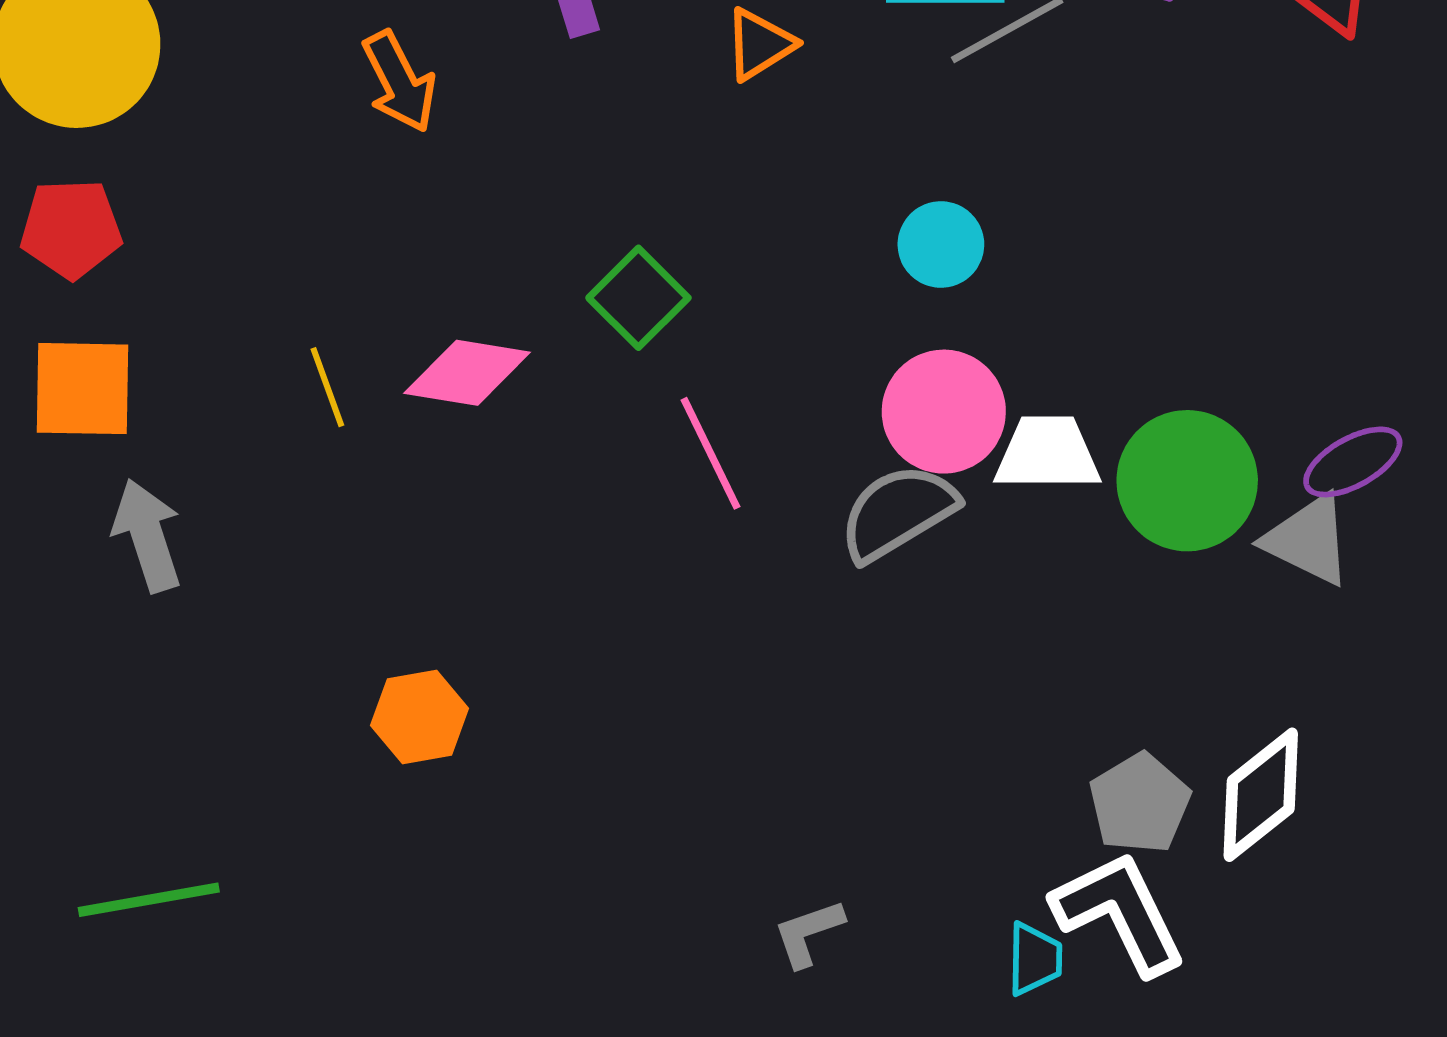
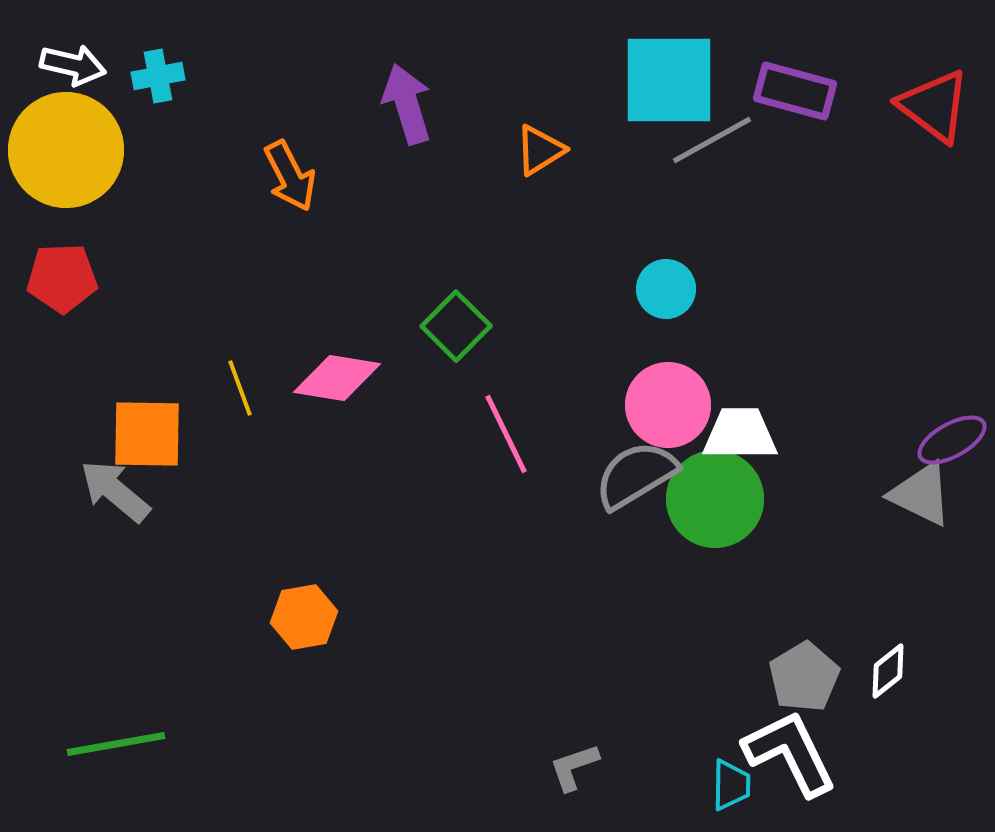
orange square: (82, 389) -> (147, 434), moved
green circle: (1187, 481) -> (715, 499), moved
gray arrow: (147, 535) -> (115, 491), turned -32
white diamond: (1261, 795) -> (888, 671), size x0.6

